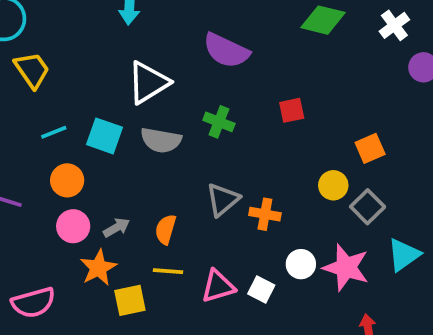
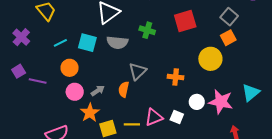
red square: (292, 110) -> (185, 21), size x1.6
yellow circle: (333, 185) -> (210, 59), size x1.5
gray triangle: (223, 200) -> (138, 71), moved
gray square: (368, 207) -> (229, 17), moved
yellow line: (168, 271) -> (132, 124), moved

